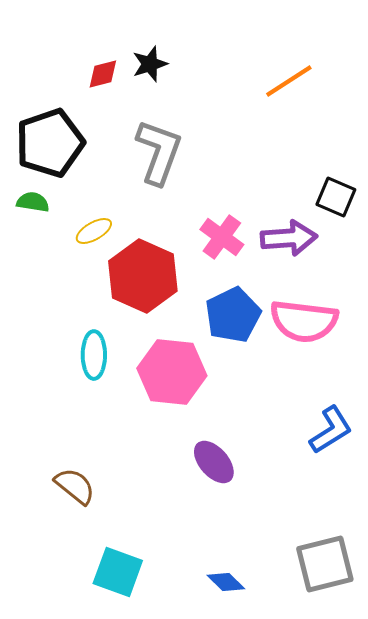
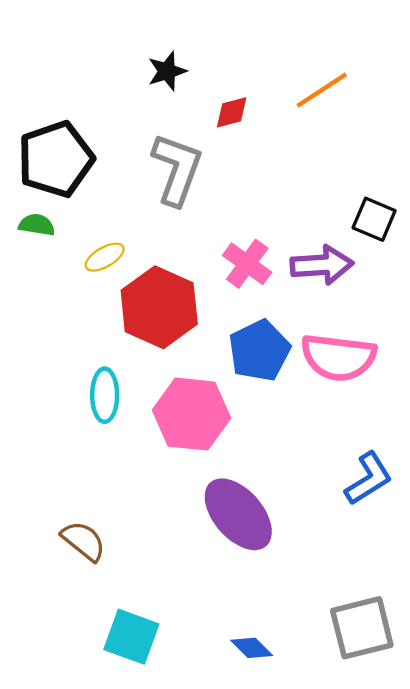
red diamond: (103, 74) -> (232, 112), moved
purple ellipse: (214, 462) -> (238, 514), size x1.5

